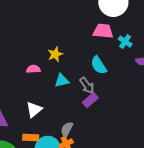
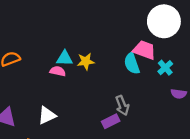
cyan semicircle: (99, 65) -> (132, 63), moved
cyan triangle: (62, 81) -> (65, 58), moved
gray arrow: (87, 85) -> (122, 105), moved

